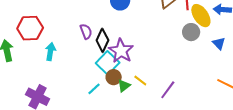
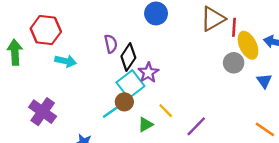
purple star: (121, 51) -> (148, 73), size x0.7
cyan arrow: (50, 52) -> (66, 61), turned 84
brown circle: (114, 77) -> (124, 102), moved
green triangle: (124, 86) -> (145, 125), moved

